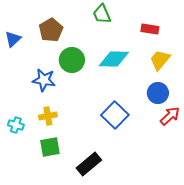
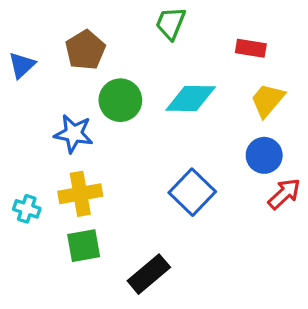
green trapezoid: (102, 14) -> (171, 23), turned 45
yellow cross: (48, 116) -> (80, 194), size x1.4

